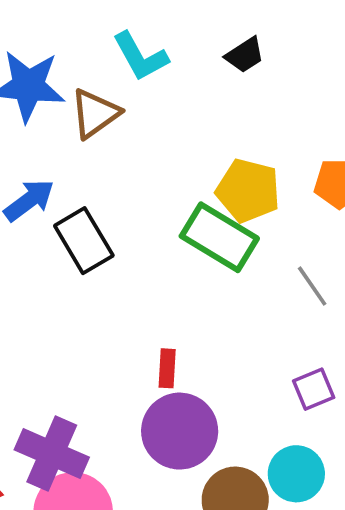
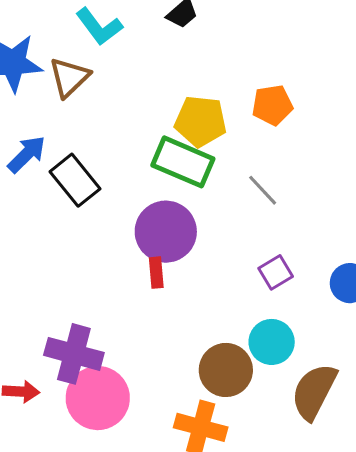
purple circle: (180, 431) -> (166, 232), moved

